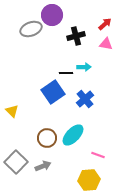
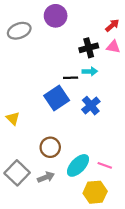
gray ellipse: (31, 29) -> (19, 31), moved
black cross: (76, 36) -> (89, 48), moved
cyan ellipse: (73, 135) -> (78, 165), moved

